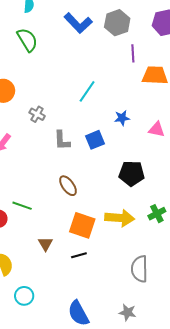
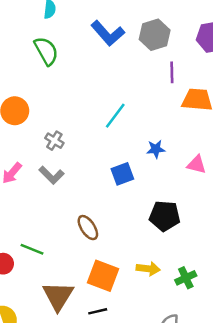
gray L-shape: (62, 140) -> (51, 175), moved, turned -45
green cross: (157, 214) -> (186, 278), moved
yellow arrow: (120, 218) -> (148, 269), size x0.7
brown triangle: (45, 244) -> (58, 296), size x1.8

